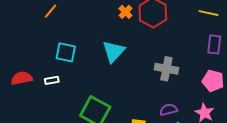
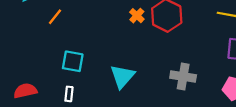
cyan triangle: (114, 51) -> (122, 76), moved
white rectangle: (52, 80) -> (69, 94), moved, turned -72

